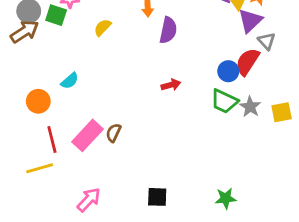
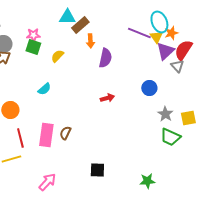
green square: (56, 15) -> (33, 47), moved
red semicircle: (247, 62) -> (183, 50), moved
cyan semicircle: (70, 81) -> (44, 89), moved
green trapezoid: (224, 101) -> (170, 137), moved
pink rectangle: (87, 135) -> (46, 135), turned -35
black square: (157, 197) -> (97, 170), moved

